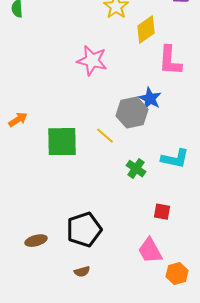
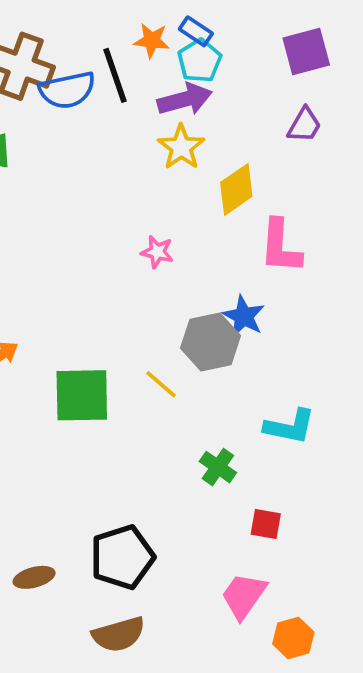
pink star: (92, 61) -> (157, 252), moved, size x0.6
green cross: (136, 169) -> (218, 467), moved
pink trapezoid: (150, 251) -> (244, 596), turned 64
brown semicircle: (82, 272) -> (119, 634), size x1.8

